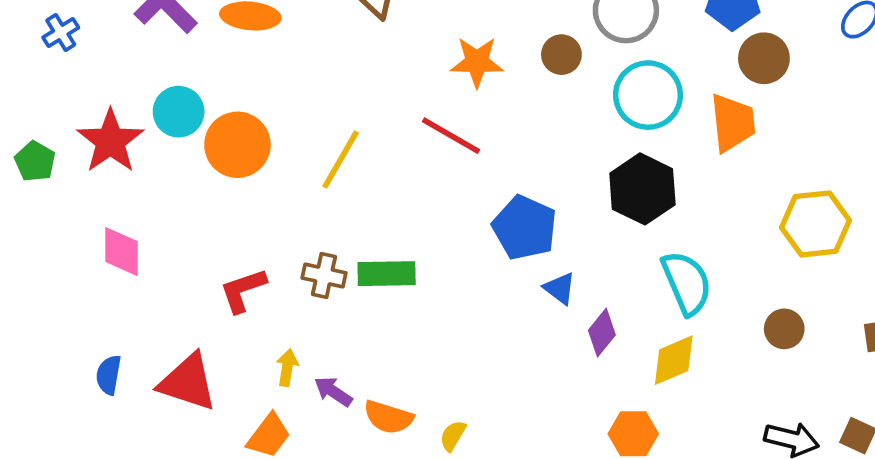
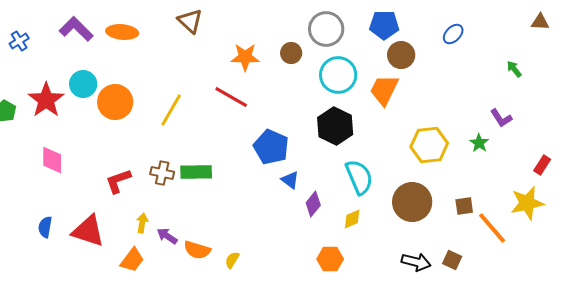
orange trapezoid: (733, 123) -> (384, 90), turned -148
brown circle: (784, 329) -> (412, 202), size x1.8
yellow diamond: (674, 360) -> (352, 219), size x0.7

